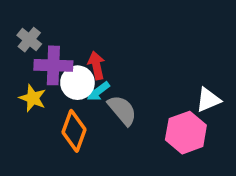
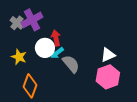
purple cross: (53, 65) -> (32, 20), moved, turned -30
white triangle: (208, 100) -> (108, 55), moved
orange diamond: (74, 131) -> (30, 86), moved

